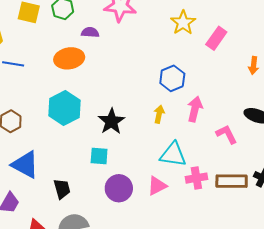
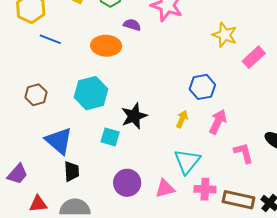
yellow star: (183, 23) -> (225, 35), turned -30
cyan triangle: (173, 155) -> (187, 161), turned 48
cyan square: (99, 156) -> (110, 137), moved
blue triangle: (25, 165) -> (59, 141), moved

